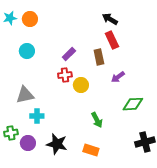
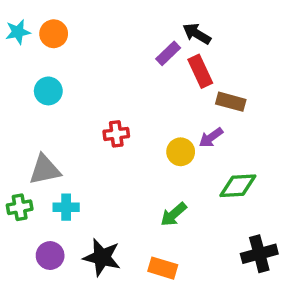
purple rectangle: (69, 54) -> (168, 53), moved
brown rectangle: (99, 57) -> (231, 102), moved, turned -63
yellow circle: (81, 85) -> (181, 152), moved
green arrow: (97, 120) -> (173, 214), turned 77
green cross: (11, 133) -> (20, 207), moved

